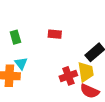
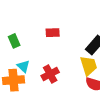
red cross: (68, 76) -> (50, 74), moved

